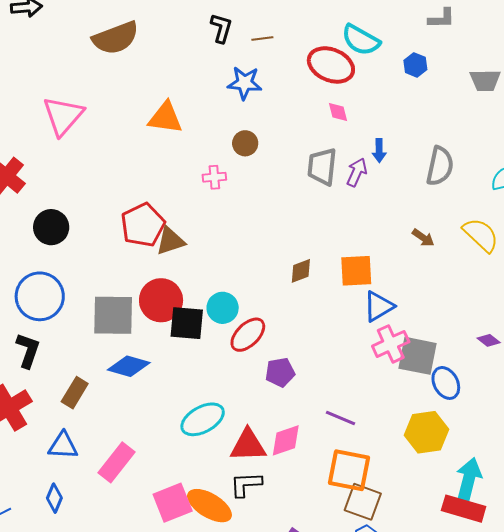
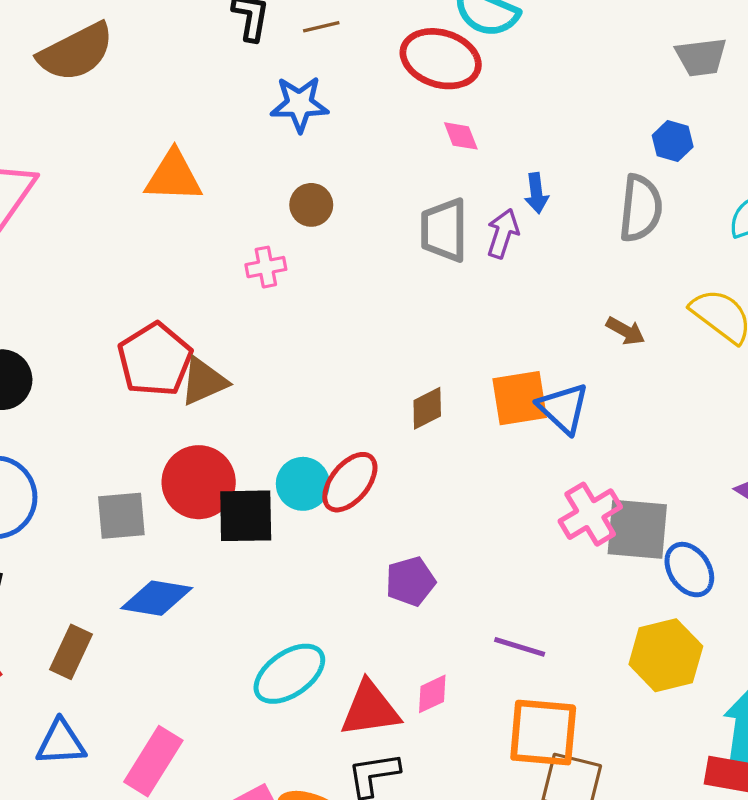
blue hexagon: (415, 65) -> (673, 141), moved
blue triangle: (379, 306) -> (563, 408), moved, turned -40
gray square: (113, 315) -> (121, 516), size x0.7
red ellipse: (248, 335) -> (350, 482), moved
pink diamond: (286, 440) -> (432, 694), size x0.7

